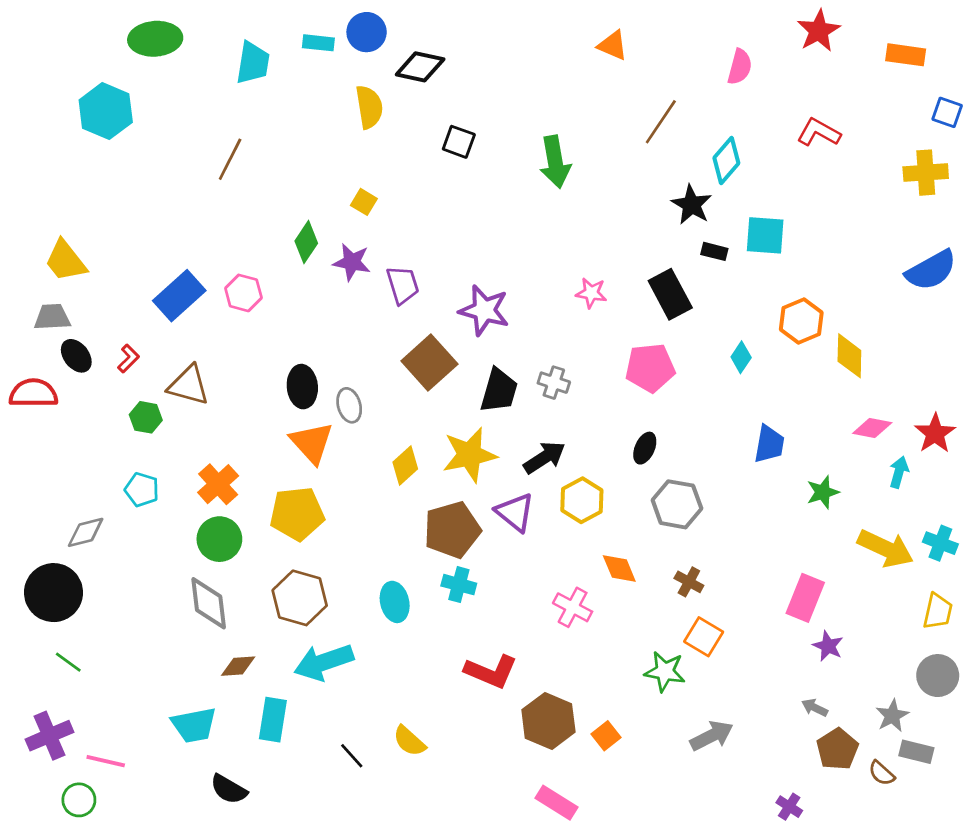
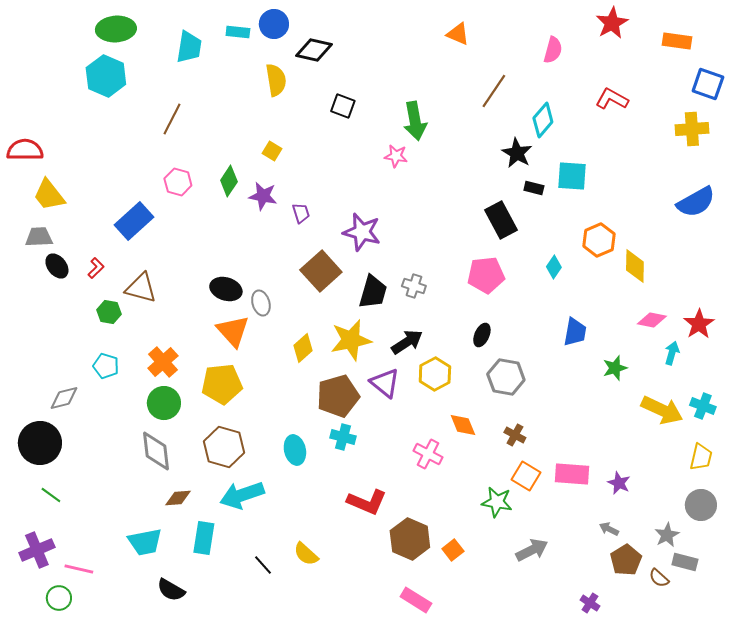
cyan hexagon: (106, 111) -> (106, 76), moved
blue square: (947, 112) -> (708, 84), size x1.4
purple trapezoid: (403, 285) -> (301, 213), size x0.7
pink hexagon: (243, 293) -> (178, 182), moved
pink star: (591, 293) -> (396, 156), moved
black ellipse: (302, 387) -> (226, 289), turned -68
red semicircle: (33, 393) -> (25, 150), moved
pink rectangle: (805, 598) -> (572, 474), moved, turned 72

